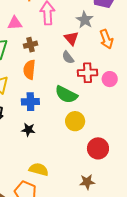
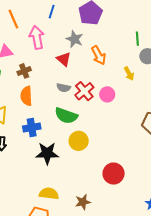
gray semicircle: (68, 57) -> (63, 88), moved, turned -32
red cross: (87, 73) -> (84, 91), turned -30
black star: (28, 130) -> (47, 153), moved, size x1.6
red circle: (98, 148) -> (114, 173), moved
brown star: (87, 182) -> (83, 202), moved

